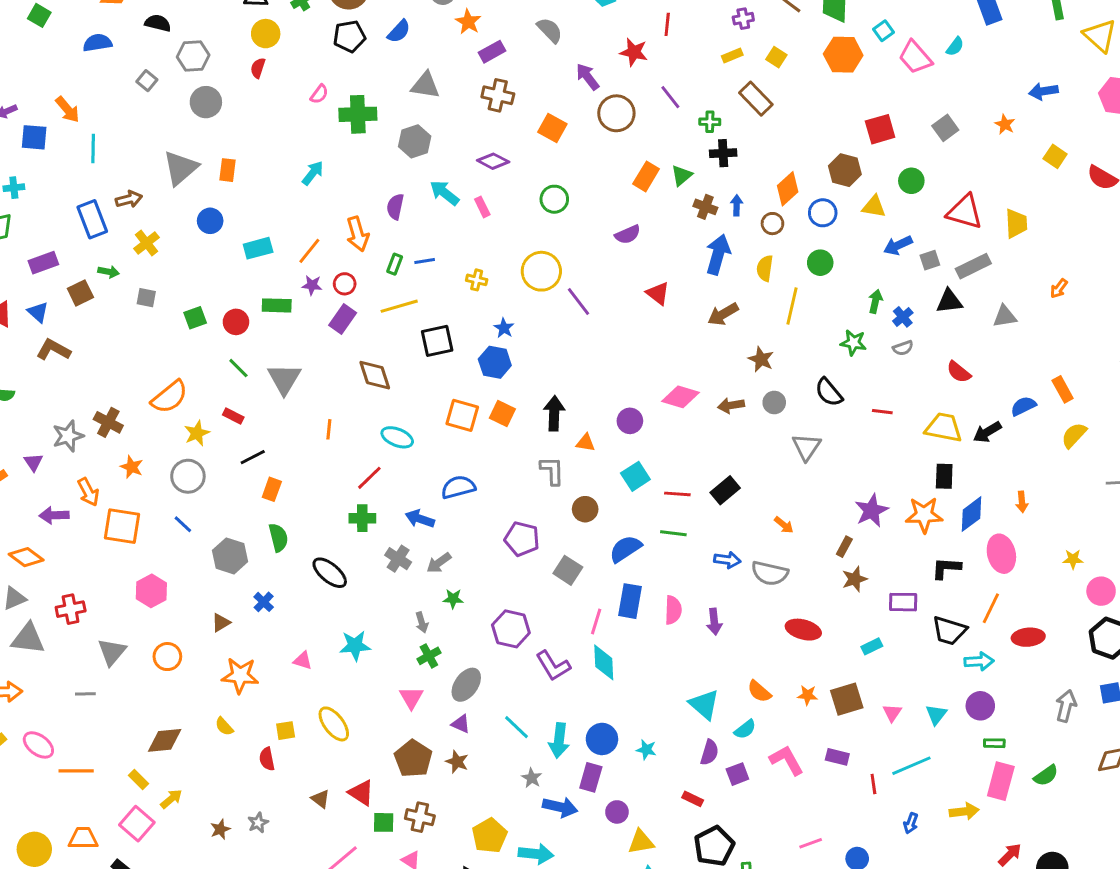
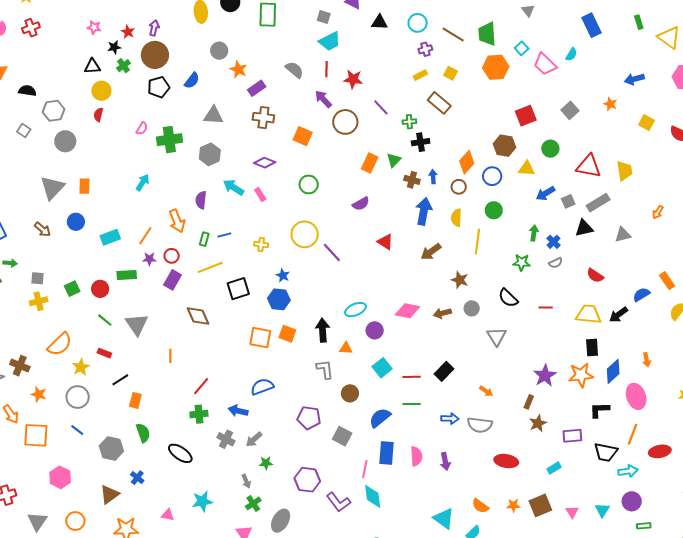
red line: (667, 24) -> (327, 69), moved
brown arrow: (129, 199) -> (43, 229), moved, turned 60
yellow cross: (146, 243) -> (39, 301), moved, turned 30
cyan ellipse: (397, 437) -> (355, 310), moved, turned -40
brown triangle: (221, 623) -> (110, 494), size x1.5

